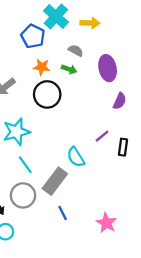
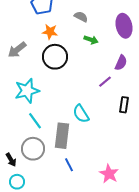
purple ellipse: (108, 68) -> (124, 26), moved
green arrow: (69, 69) -> (91, 40), moved
purple line: (102, 136) -> (105, 82), moved
gray rectangle: (55, 181) -> (62, 136), turned -30

